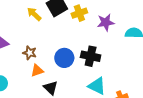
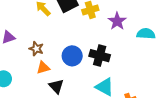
purple star: (106, 22) -> (117, 21), turned -30

